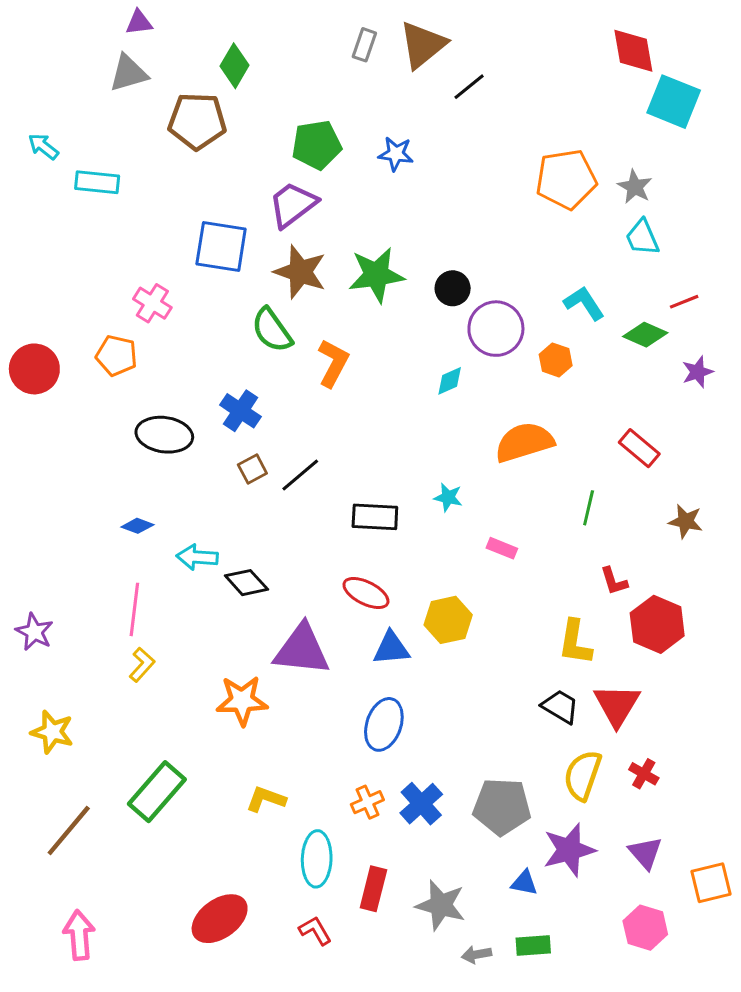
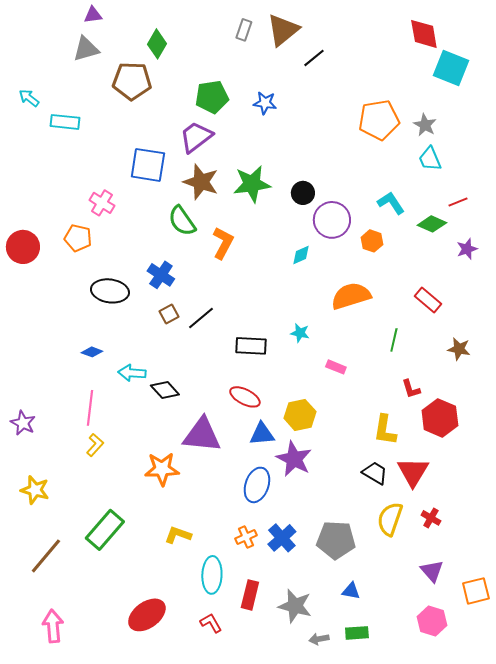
purple star: (569, 850) -> (294, 459), moved, turned -30

